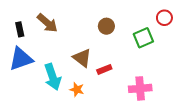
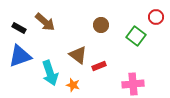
black rectangle: (20, 29) -> (19, 28), turned -48
green square: (143, 38) -> (136, 36), turned -30

